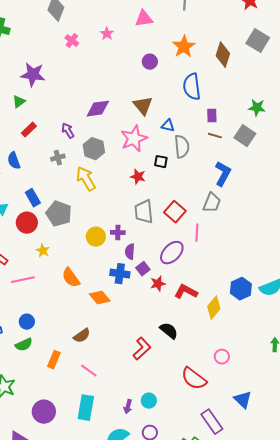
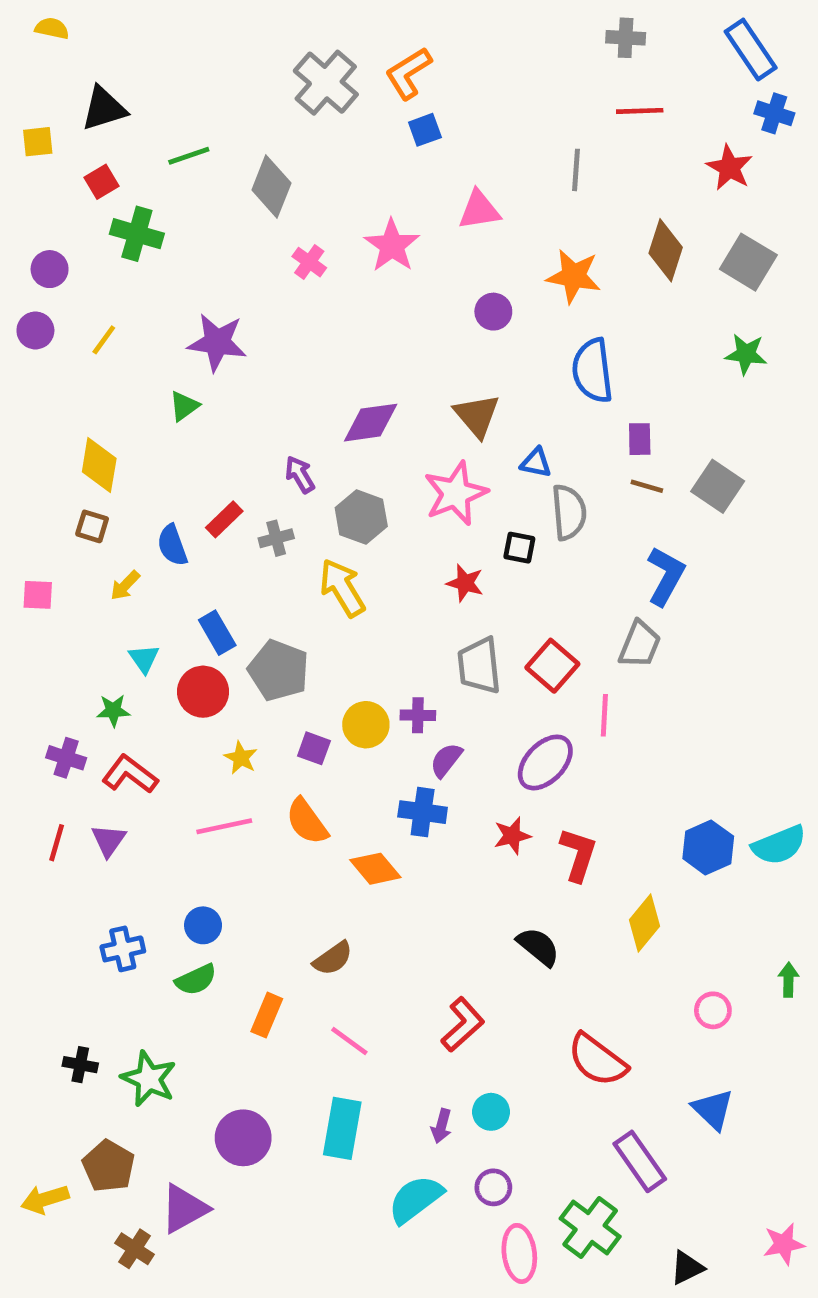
pink star: (107, 34) -> (392, 246), size x1.6
orange star: (184, 47) -> (574, 276), turned -30
brown diamond: (223, 55) -> (666, 250), moved
green star: (257, 108) -> (746, 354), moved
red rectangle: (29, 130) -> (224, 519), moved
purple semicircle: (130, 252) -> (446, 760), turned 35
purple square: (143, 269) -> (314, 748), moved, turned -32
pink line: (23, 280) -> (224, 826), moved
red L-shape: (186, 292) -> (578, 855), turned 80
yellow diamond: (214, 308) -> (644, 923), moved
red L-shape: (142, 349) -> (463, 1025), moved
pink circle: (222, 357) -> (713, 1010), moved

